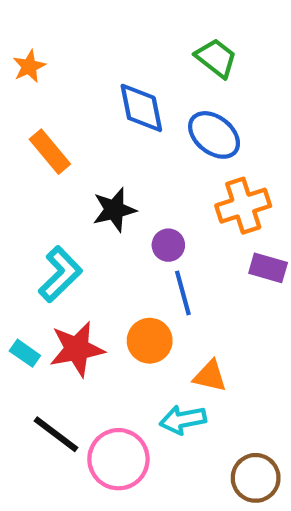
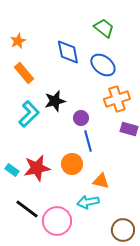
orange star: (29, 66) -> (18, 41), moved
cyan L-shape: (60, 274) -> (29, 114), moved

